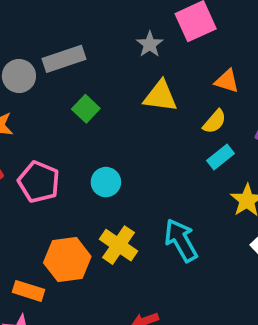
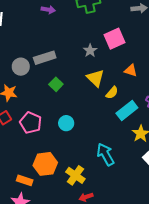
yellow triangle: (160, 96) -> (95, 78), turned 36
yellow semicircle: (215, 122) -> (112, 93), moved
cyan rectangle: (220, 157) -> (127, 111), size x1.5
yellow cross: (118, 245) -> (75, 175), moved

